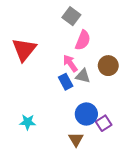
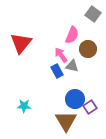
gray square: (71, 16) -> (93, 14), moved
brown circle: (108, 66) -> (88, 49), moved
brown triangle: (76, 139) -> (66, 121), size x1.6

